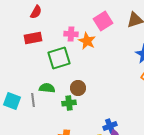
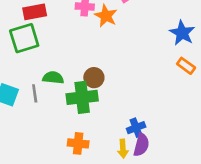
green square: (59, 58) -> (24, 38), moved
green cross: (69, 103) -> (82, 97), size x1.6

